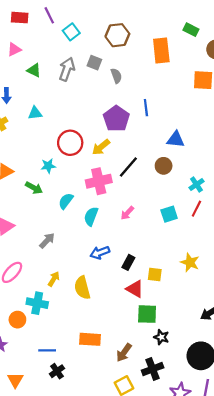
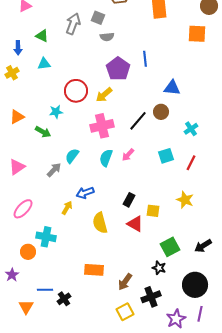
green triangle: (34, 70) -> (42, 36), moved
gray semicircle: (116, 76) -> (107, 37), moved, turned 104
black line: (128, 167) -> (138, 121), moved
cyan semicircle: (66, 201) -> (72, 156), moved
red line: (196, 209) -> (191, 163), moved
cyan semicircle: (91, 216) -> (106, 158), moved
gray arrow: (47, 241) -> (54, 170), moved
blue arrow: (100, 253) -> (85, 193), moved
yellow arrow: (54, 279) -> (67, 208), moved
yellow semicircle: (82, 288) -> (100, 223), moved
green square: (147, 314) -> (170, 247), moved, turned -30
blue line: (47, 350) -> (45, 290), moved

